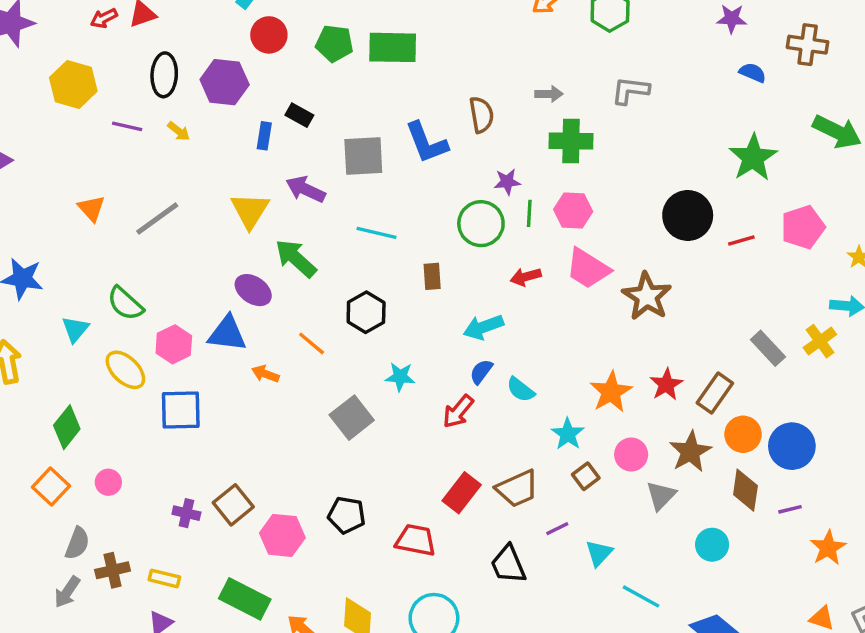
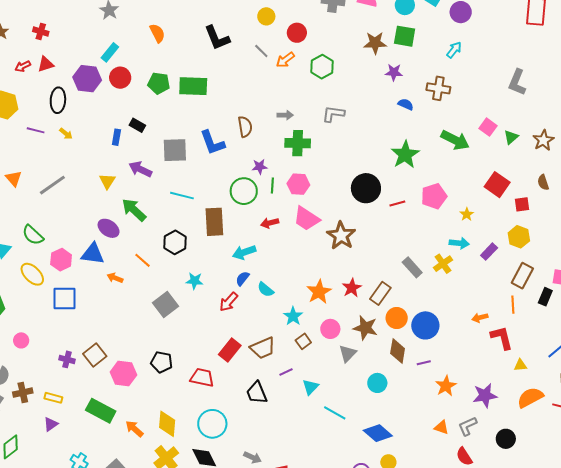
purple hexagon: (225, 82) -> (87, 79), moved
yellow triangle: (250, 210) -> (107, 181), size x0.7
brown rectangle: (432, 276) -> (214, 222), size x1.8
brown star: (690, 452) -> (365, 328), turned -30

